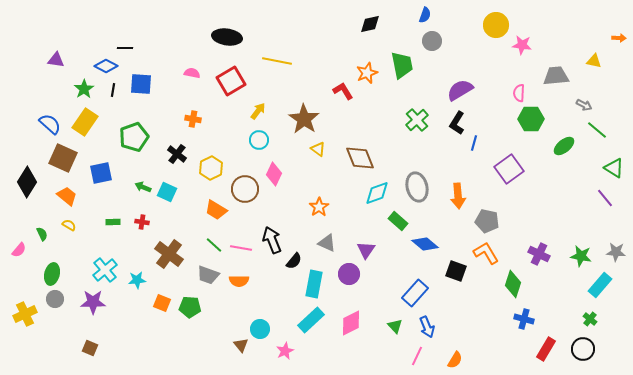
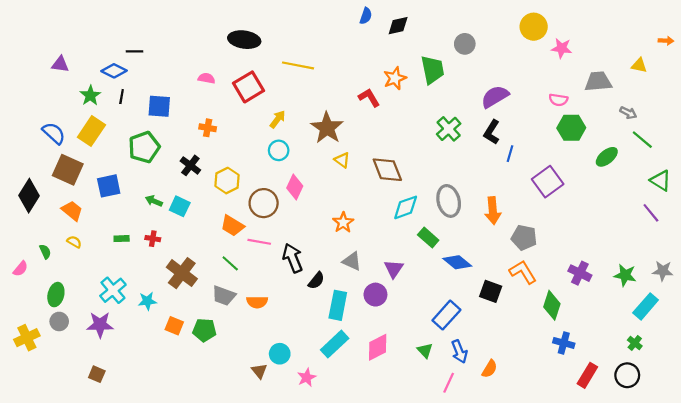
blue semicircle: (425, 15) -> (366, 16), moved
blue square: (141, 84) -> (159, 106), moved
pink semicircle: (519, 93) -> (558, 100), turned -84
pink line: (241, 248) -> (259, 242), moved
orange semicircle: (455, 360) -> (490, 369), moved

